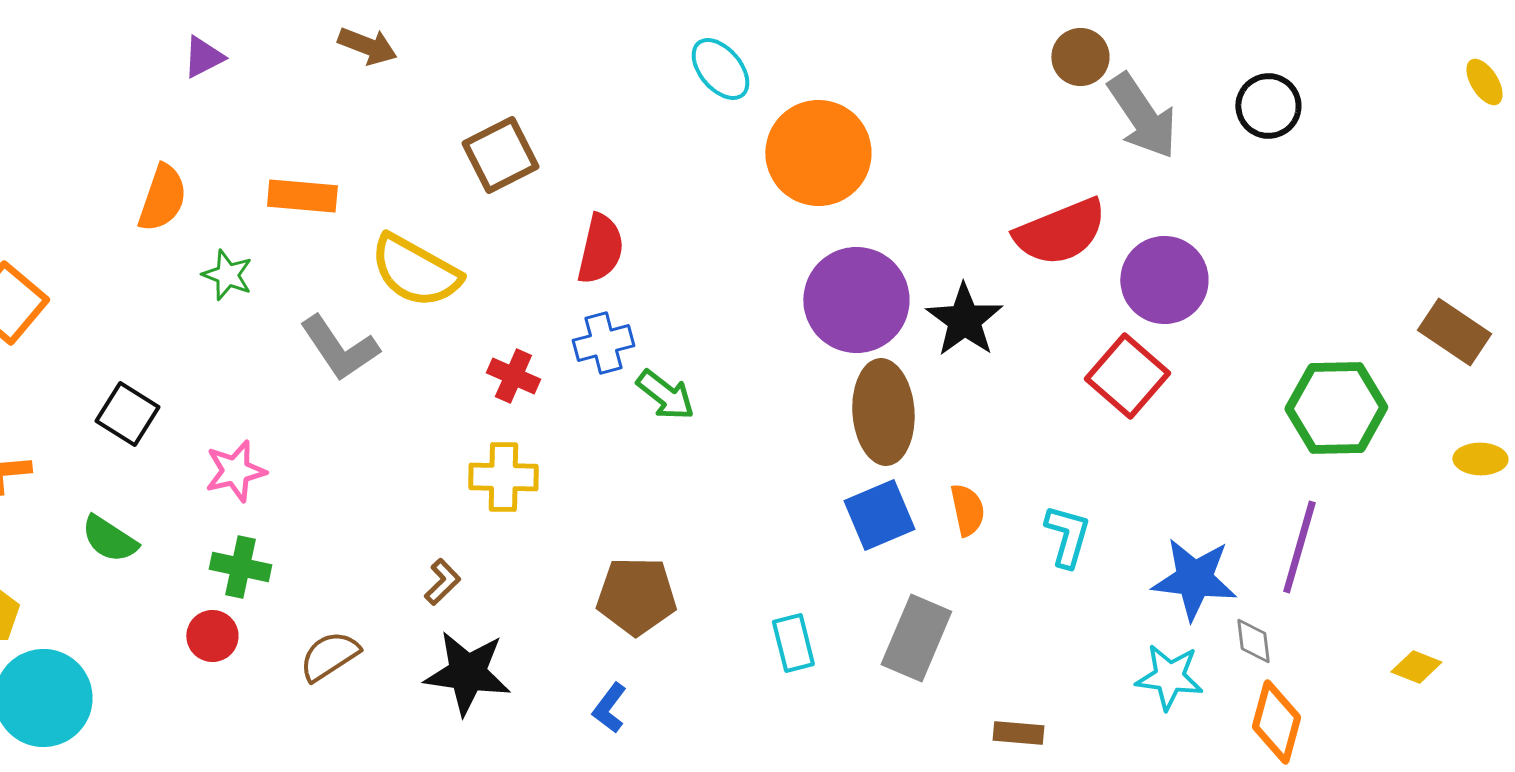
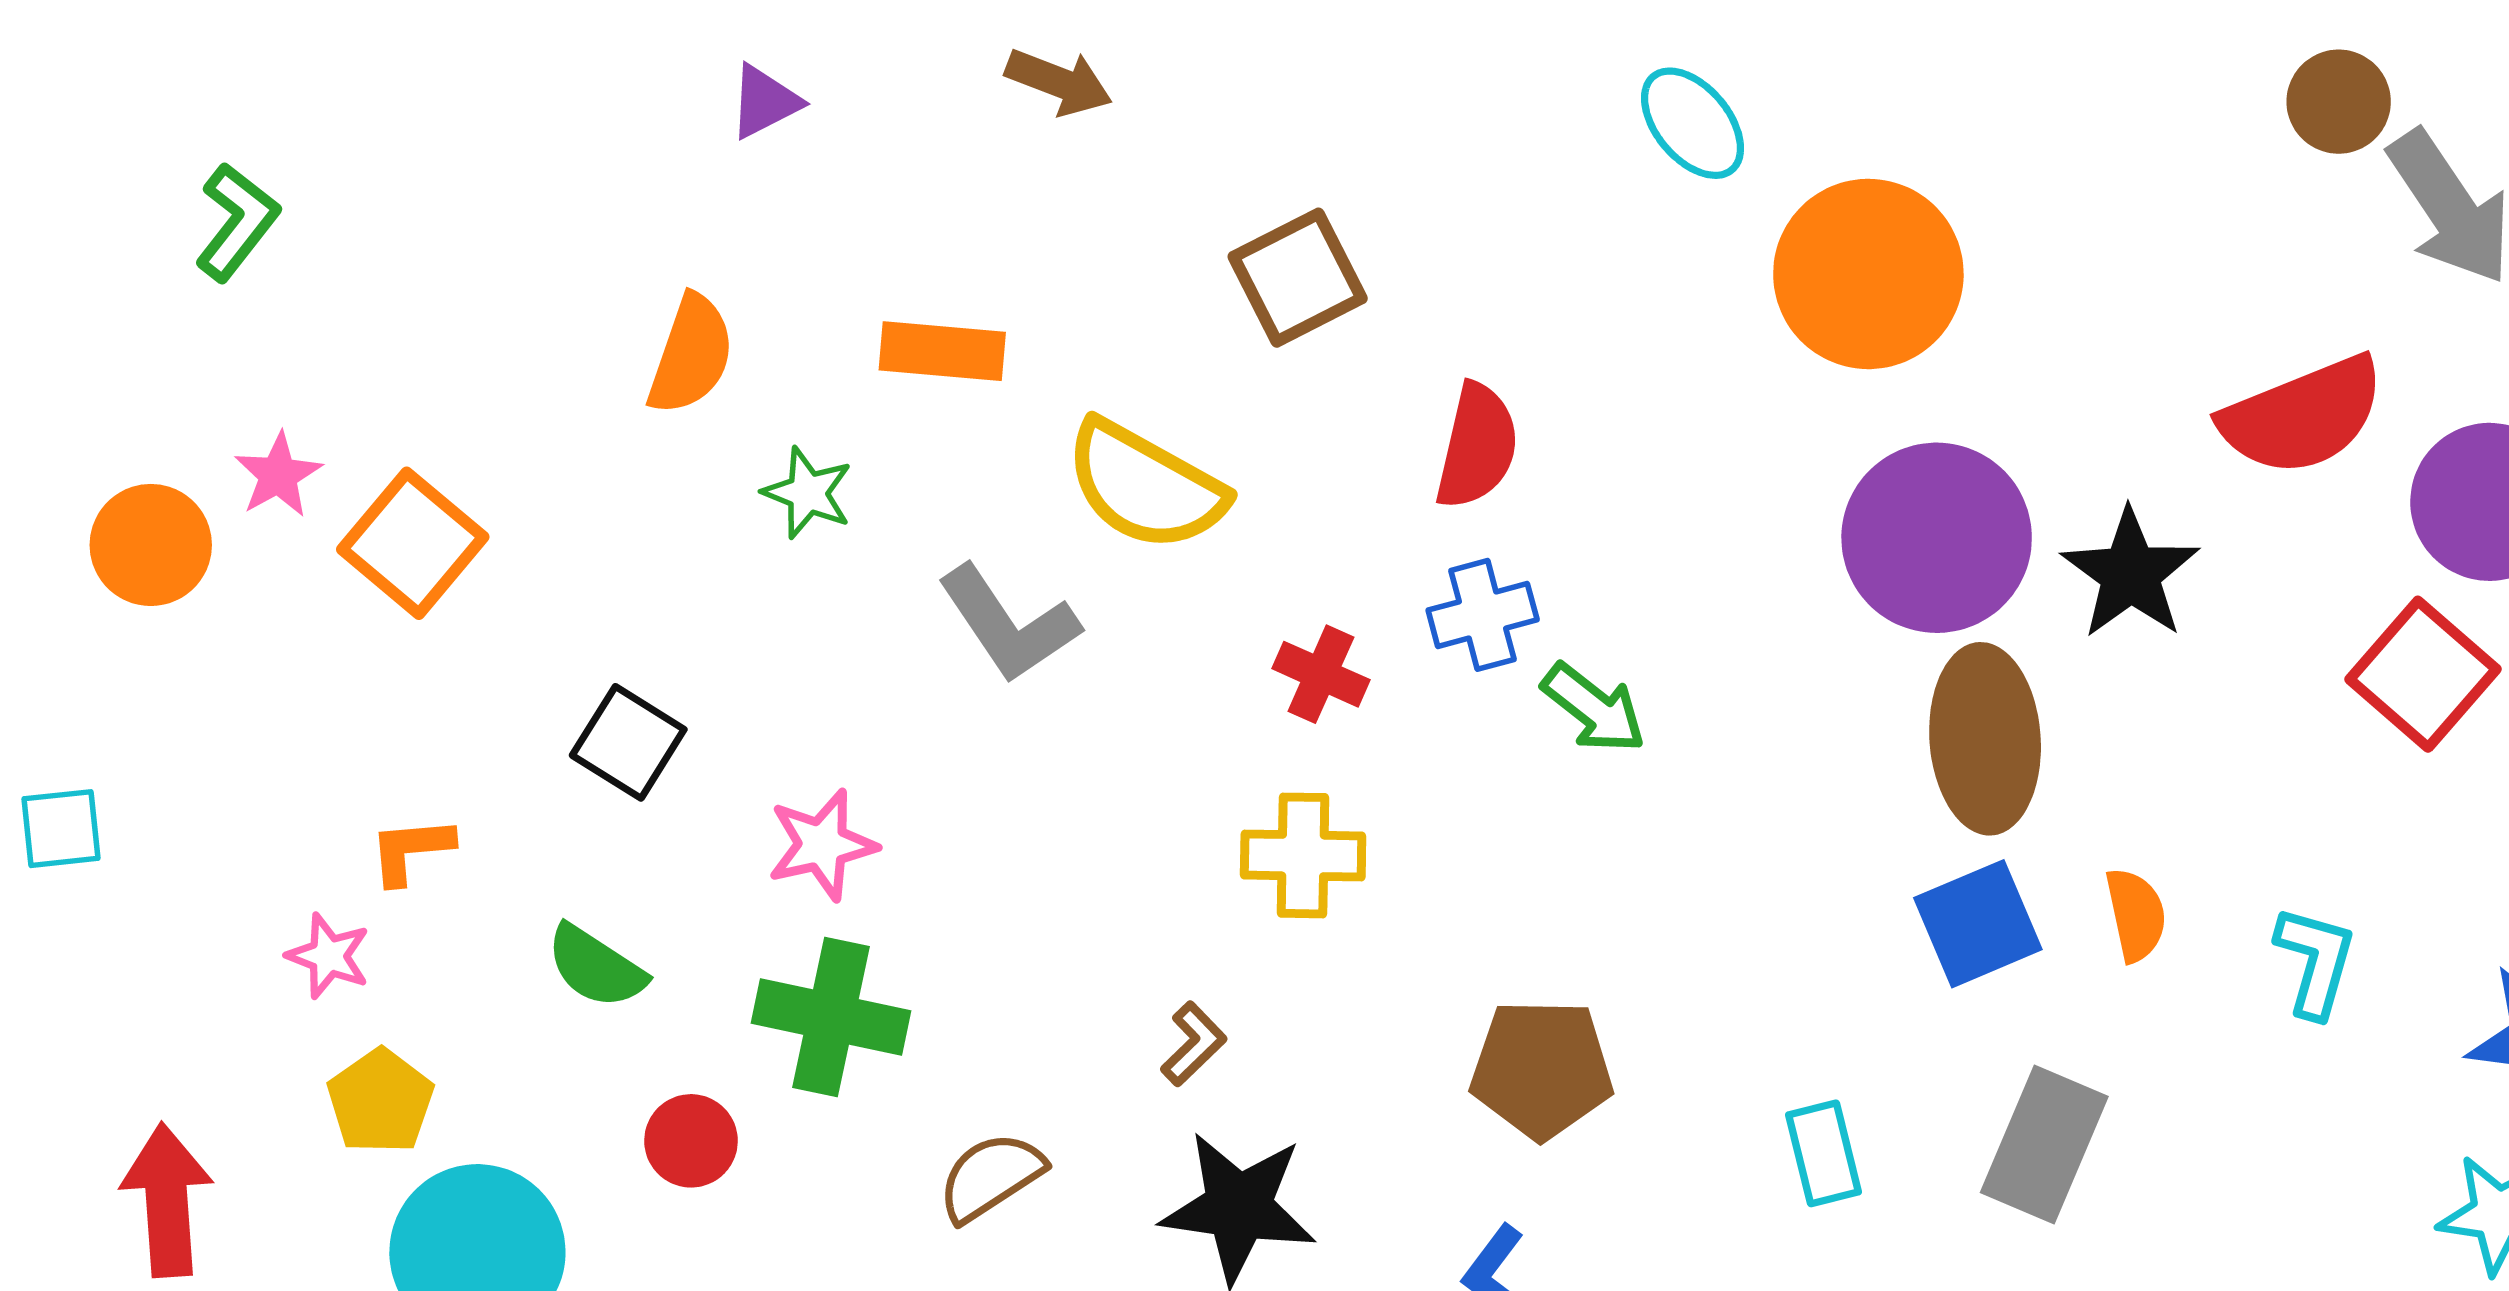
green cross: (240, 567) -> (831, 1017), size x1.4
red circle: (212, 636) -> (691, 1141), moved

